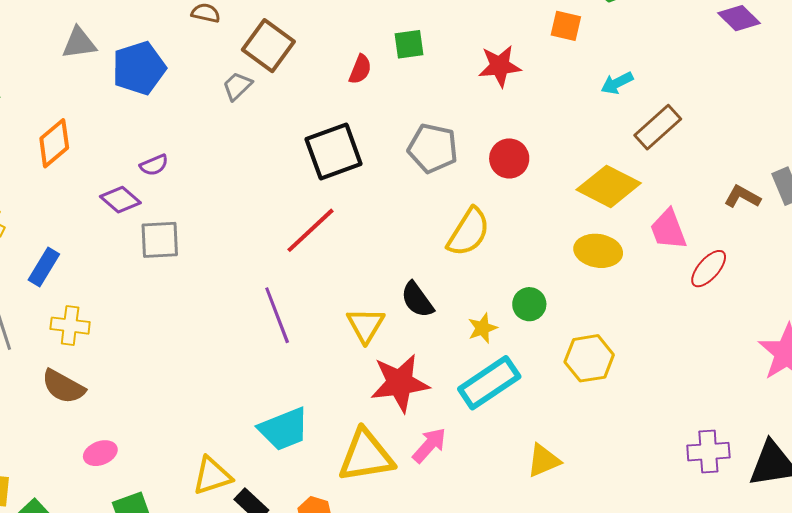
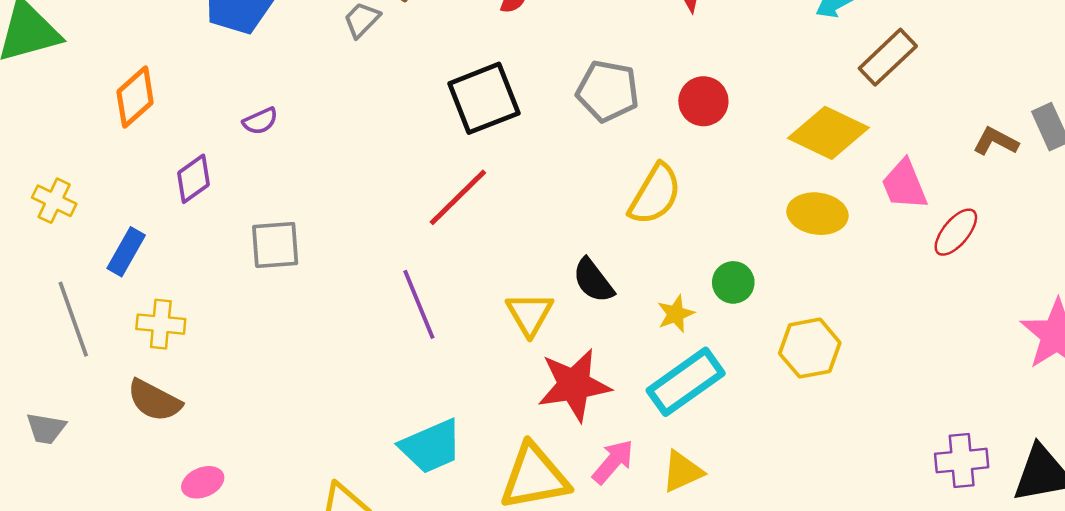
purple diamond: (120, 200) -> (194, 179), moved, turned -75
gray square: (160, 240) -> (275, 245), moved
yellow triangle: (543, 461) -> (682, 472), moved

